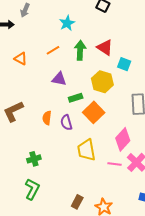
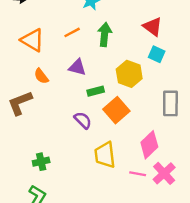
red triangle: (105, 47) -> (153, 27), moved
orange triangle: (21, 59) -> (32, 40), size x1.5
orange semicircle: (47, 118) -> (41, 76), moved, turned -48
purple semicircle: (66, 122) -> (83, 120), turned 147

